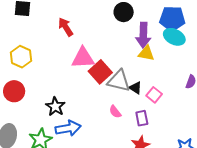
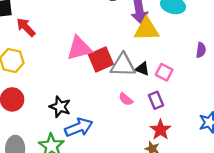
red arrow: (66, 27) -> (26, 27), moved
yellow triangle: (146, 53) -> (147, 29), size x1.4
red square: (100, 72) -> (101, 59), turned 30

